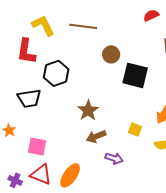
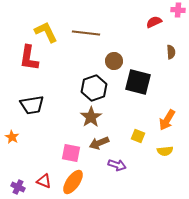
black hexagon: (56, 73) -> (94, 88), moved
pink square: (37, 146) -> (71, 153), moved
red triangle: (41, 174) -> (44, 181), size x0.7

